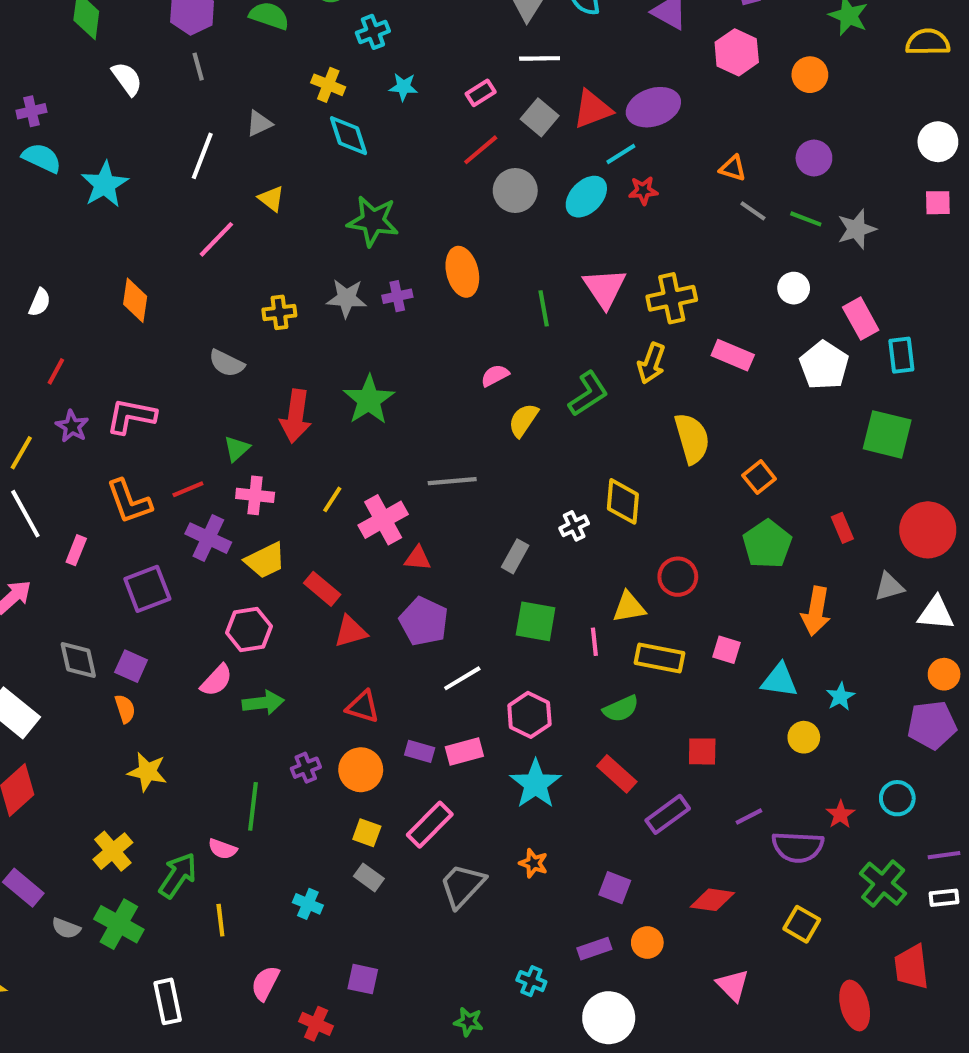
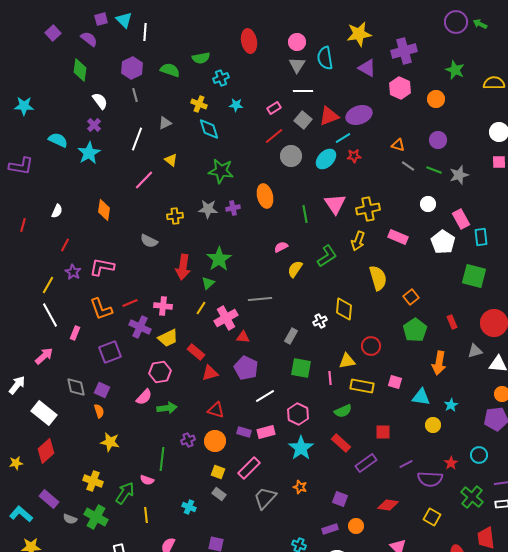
purple cross: (31, 111) -> (94, 125), moved, turned -32
green triangle: (237, 449) -> (208, 283), moved
yellow cross: (113, 851) -> (93, 481), turned -30

